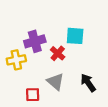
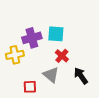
cyan square: (75, 36) -> (56, 34), moved
red cross: (58, 53) -> (62, 56), moved

